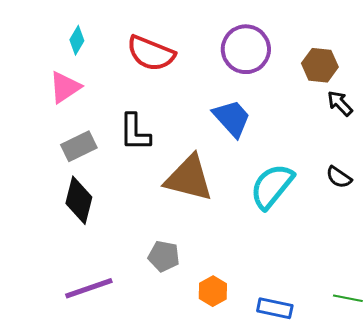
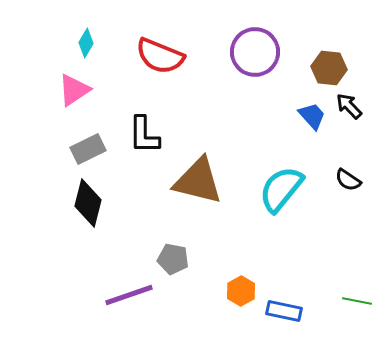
blue trapezoid: (232, 118) -> (312, 116), moved, size x0.7
purple line: (89, 288) -> (129, 295), moved
orange hexagon: (213, 291) -> (241, 291), moved

